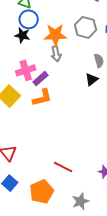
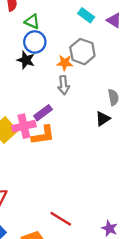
gray hexagon: (85, 27) -> (82, 52), moved
orange star: (55, 35) -> (65, 63), size x0.6
pink cross: (26, 70) -> (24, 126), moved

